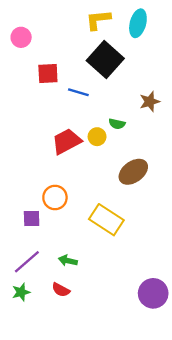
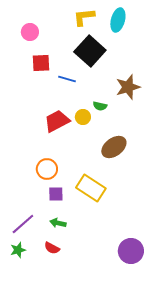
pink circle: (21, 37) -> (30, 32), moved
brown star: (150, 102) -> (128, 87), size x1.4
purple square: (32, 219) -> (56, 194), moved

